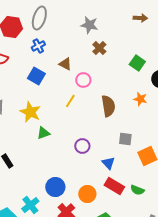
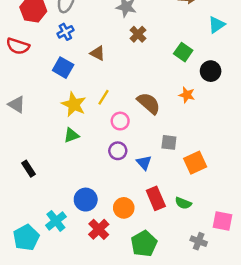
pink circle: (83, 80) -> (120, 121), moved
brown semicircle: (108, 106) -> (149, 103), turned -40
yellow star: (30, 112) -> (74, 104), moved
blue triangle: (108, 163) -> (144, 163), moved
red rectangle: (114, 186) -> (156, 198), turned 36

